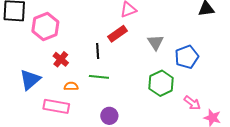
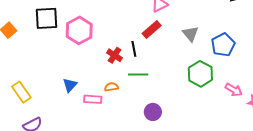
red cross: (61, 59) -> (115, 55), moved
blue triangle: (30, 80) -> (70, 85), size x0.7
pink rectangle: (56, 106) -> (93, 99), moved, size x0.7

